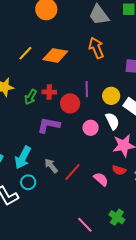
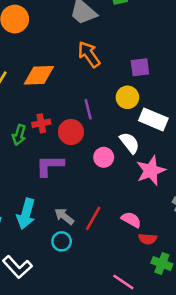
yellow circle: (111, 96) -> (127, 97), moved
red semicircle: (119, 170) -> (148, 239), moved
cyan circle: (28, 182) -> (62, 241), moved

